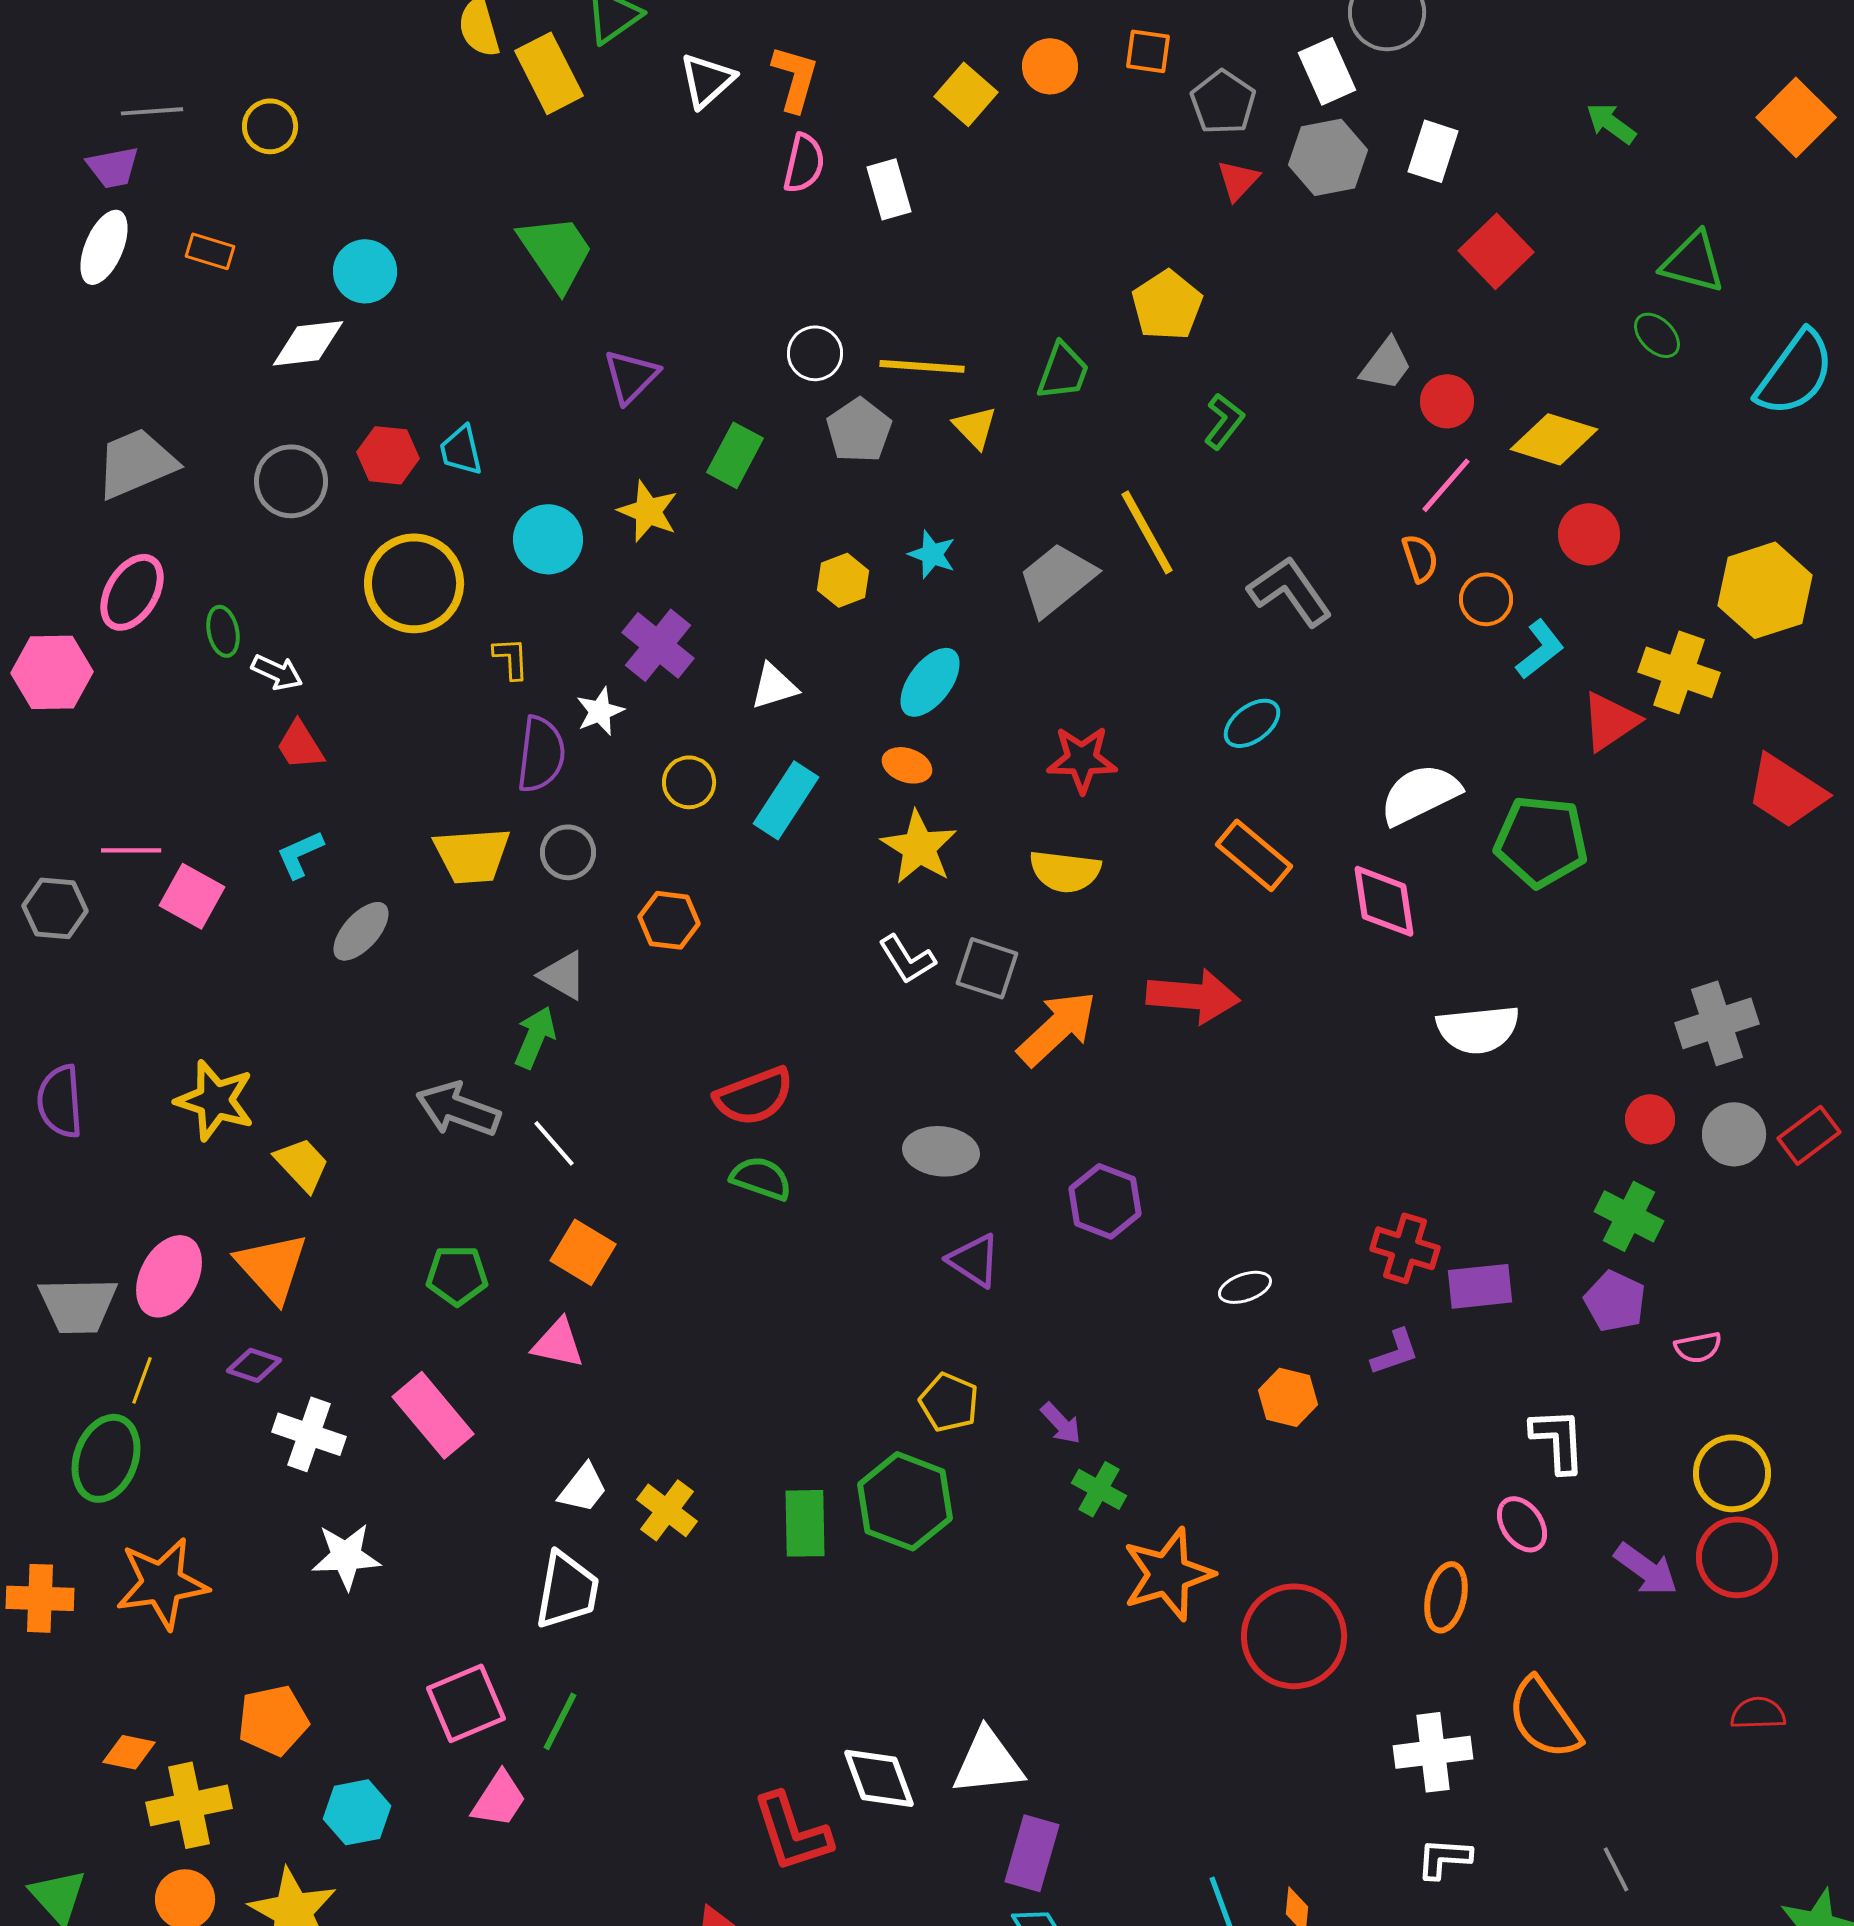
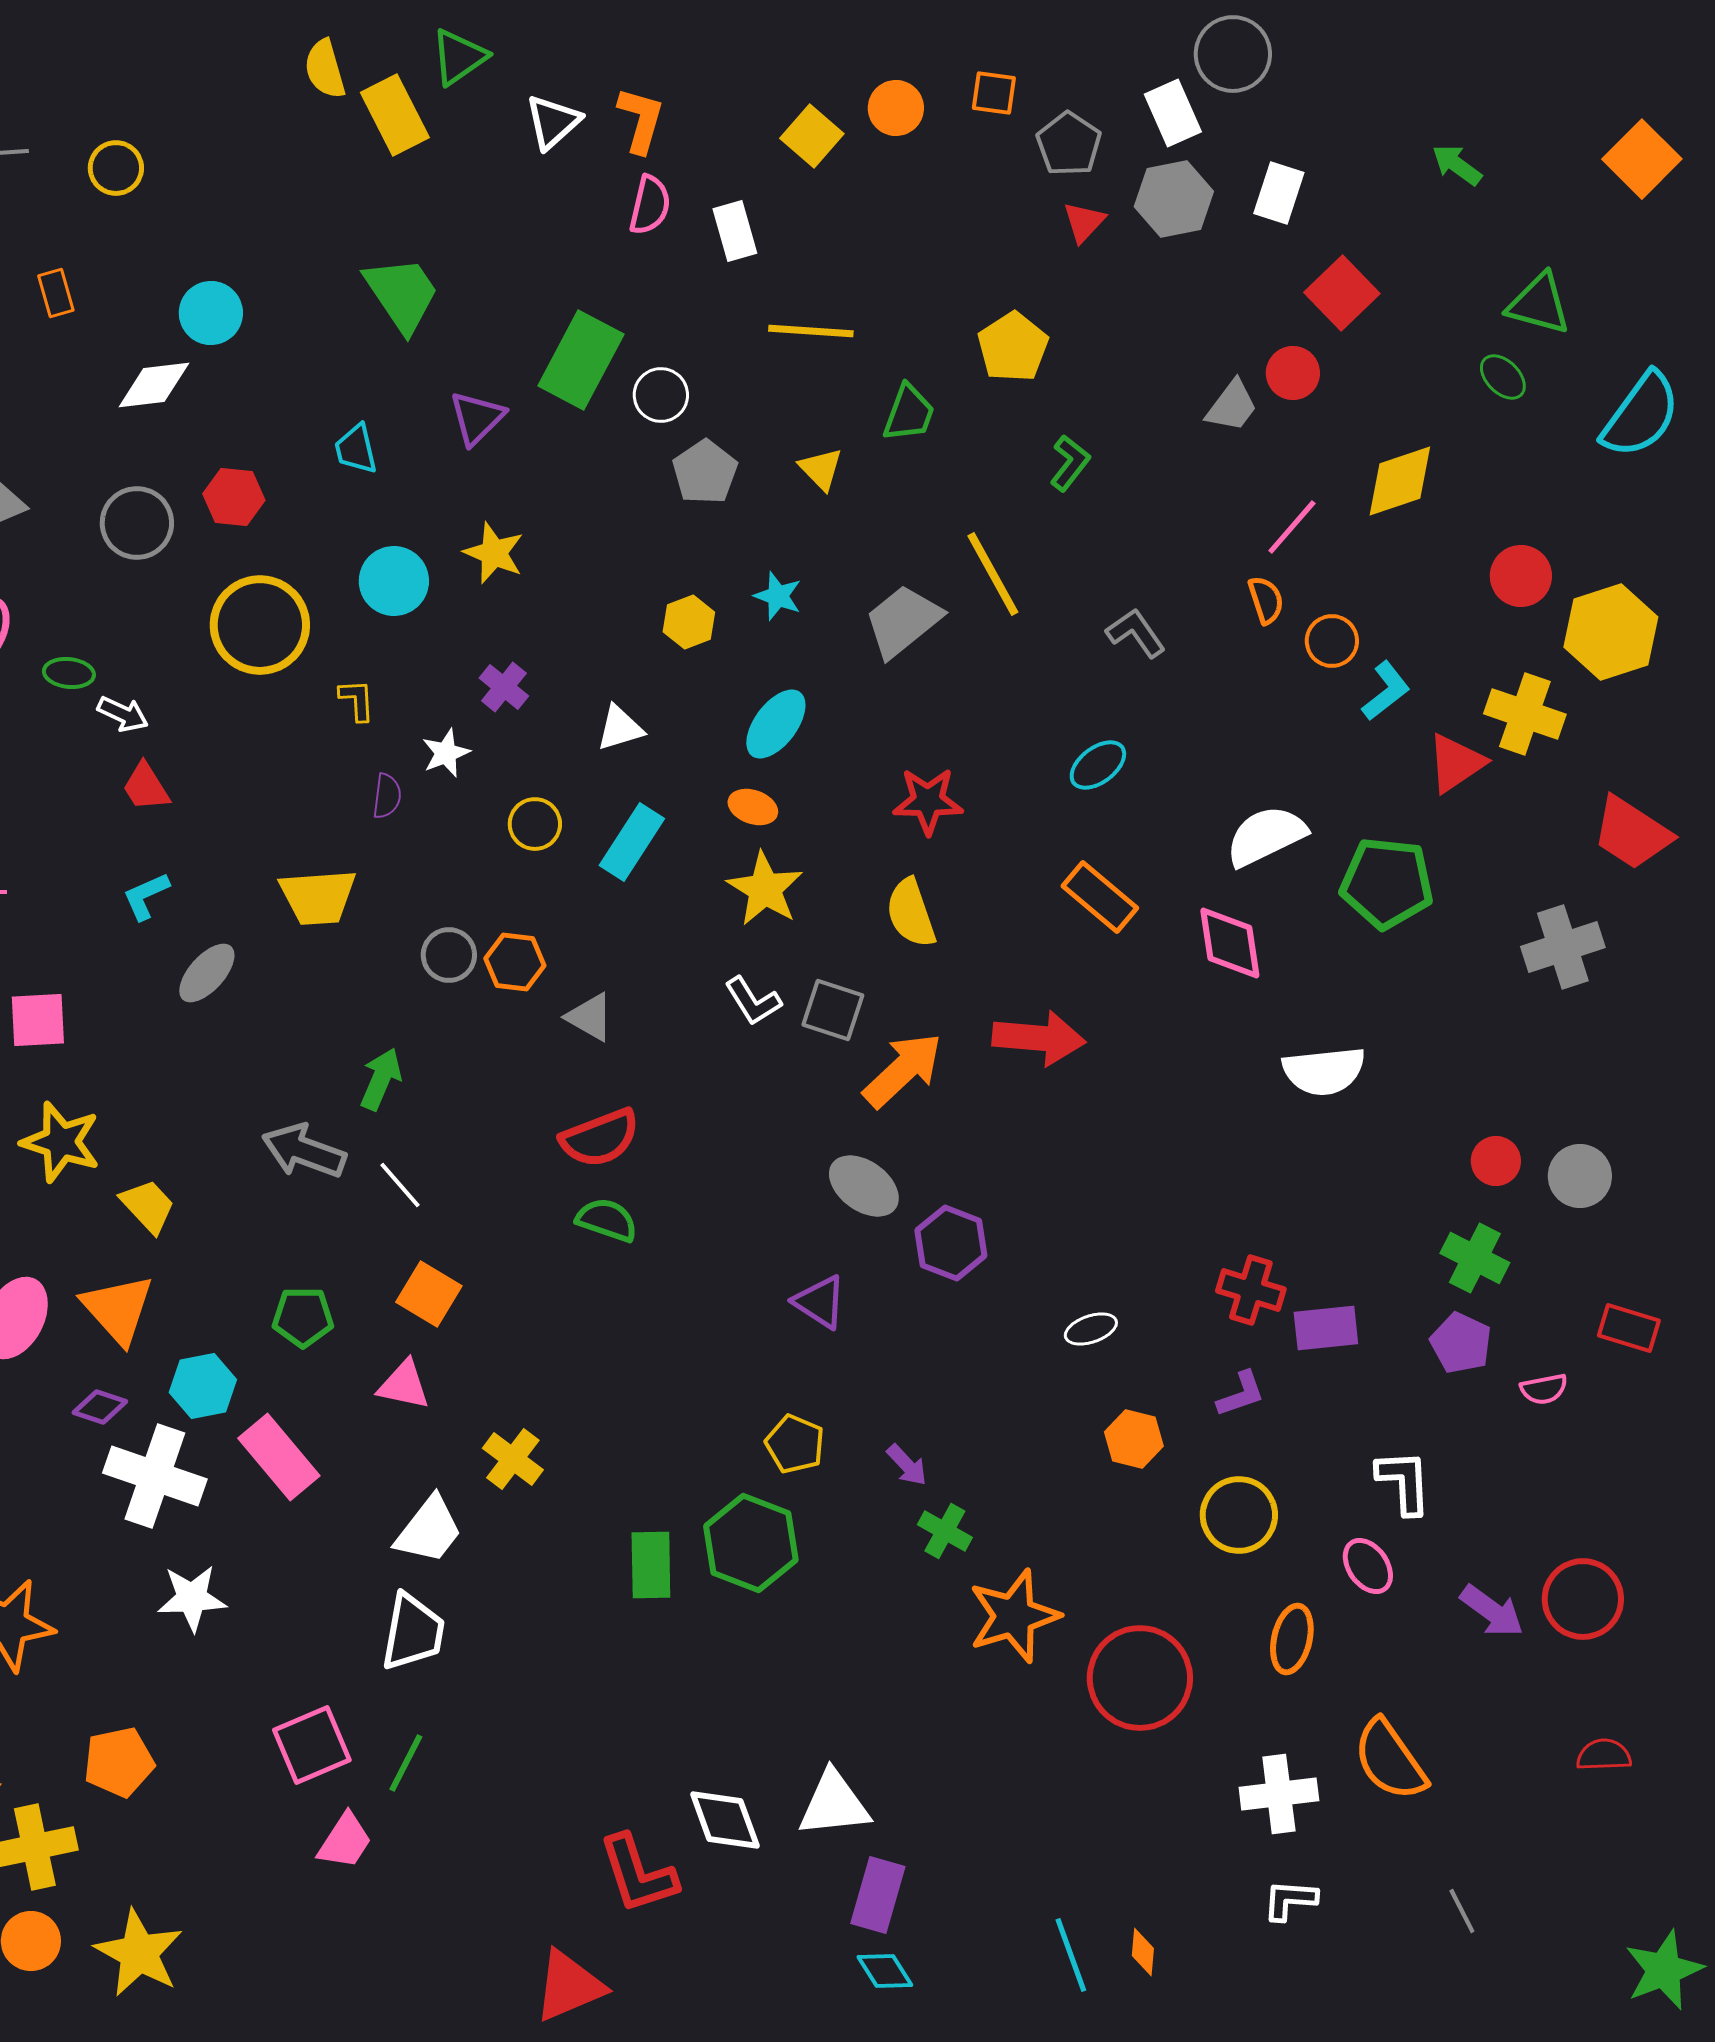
orange rectangle: (210, 251) -> (56, 293), turned 57
yellow line: (922, 366) -> (811, 331), moved
red circle: (1447, 401) -> (1293, 373), moved
yellow diamond: (1554, 439) -> (1400, 481), turned -36
cyan trapezoid: (461, 450) -> (356, 449), moved
green rectangle: (735, 455) -> (581, 360), moved, size x1.5
red circle: (1589, 534) -> (1521, 576), moved
gray L-shape: (1290, 591) -> (1136, 633), size x0.7
green ellipse: (223, 631) -> (69, 673), turned -72
purple cross: (658, 645) -> (504, 687), size x0.7
purple semicircle: (541, 754) -> (387, 796), size x0.6
gray circle: (568, 852) -> (449, 955), moved
yellow semicircle: (1065, 871) -> (911, 913), turned 64
pink square: (192, 896) -> (38, 1020), moved, turned -32
gray triangle: (563, 975) -> (590, 1017), moved
gray cross: (1717, 1023) -> (1563, 947), moved
red rectangle: (1809, 1135) -> (1629, 1328), moved, turned 54
gray ellipse: (941, 1151) -> (864, 1186), moved, turned 30
white cross: (309, 1434) -> (155, 1476), size x1.4
yellow circle: (1732, 1473) -> (1239, 1515), moved
white trapezoid: (583, 1488) -> (429, 1530), size x1.4
yellow cross: (667, 1510) -> (513, 1459), moved
cyan hexagon: (357, 1812) -> (203, 1386), moved

